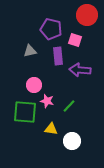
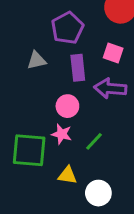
purple pentagon: (51, 29) -> (67, 28), turned 30
pink square: (75, 40) -> (113, 53), moved
pink circle: (34, 85) -> (67, 106), moved

